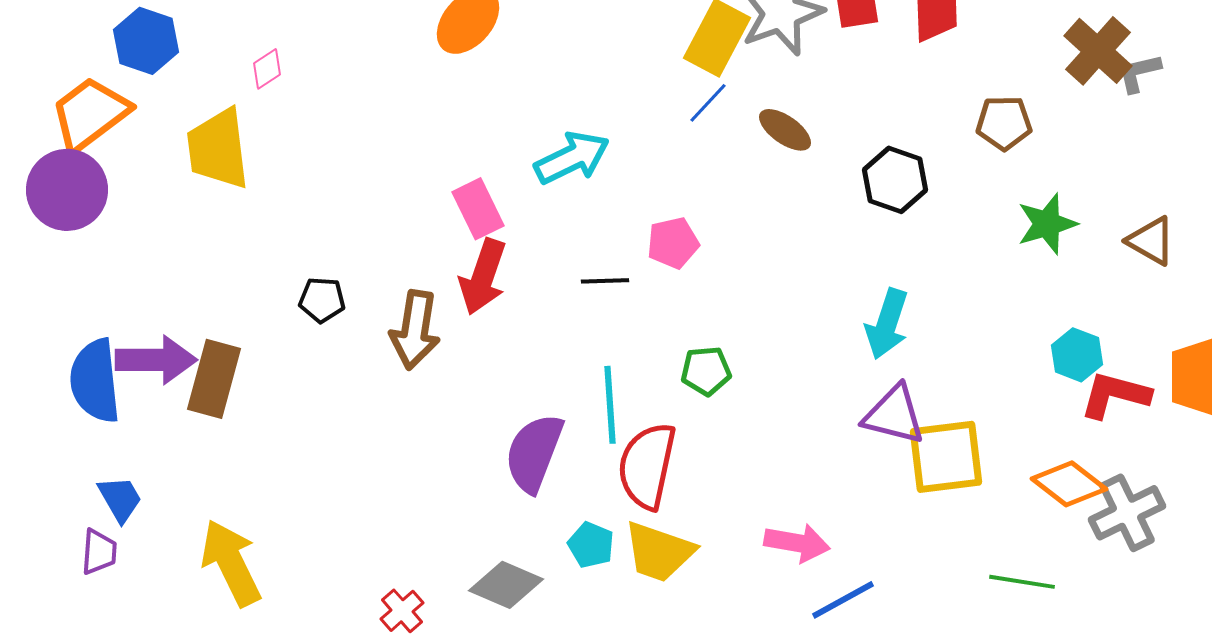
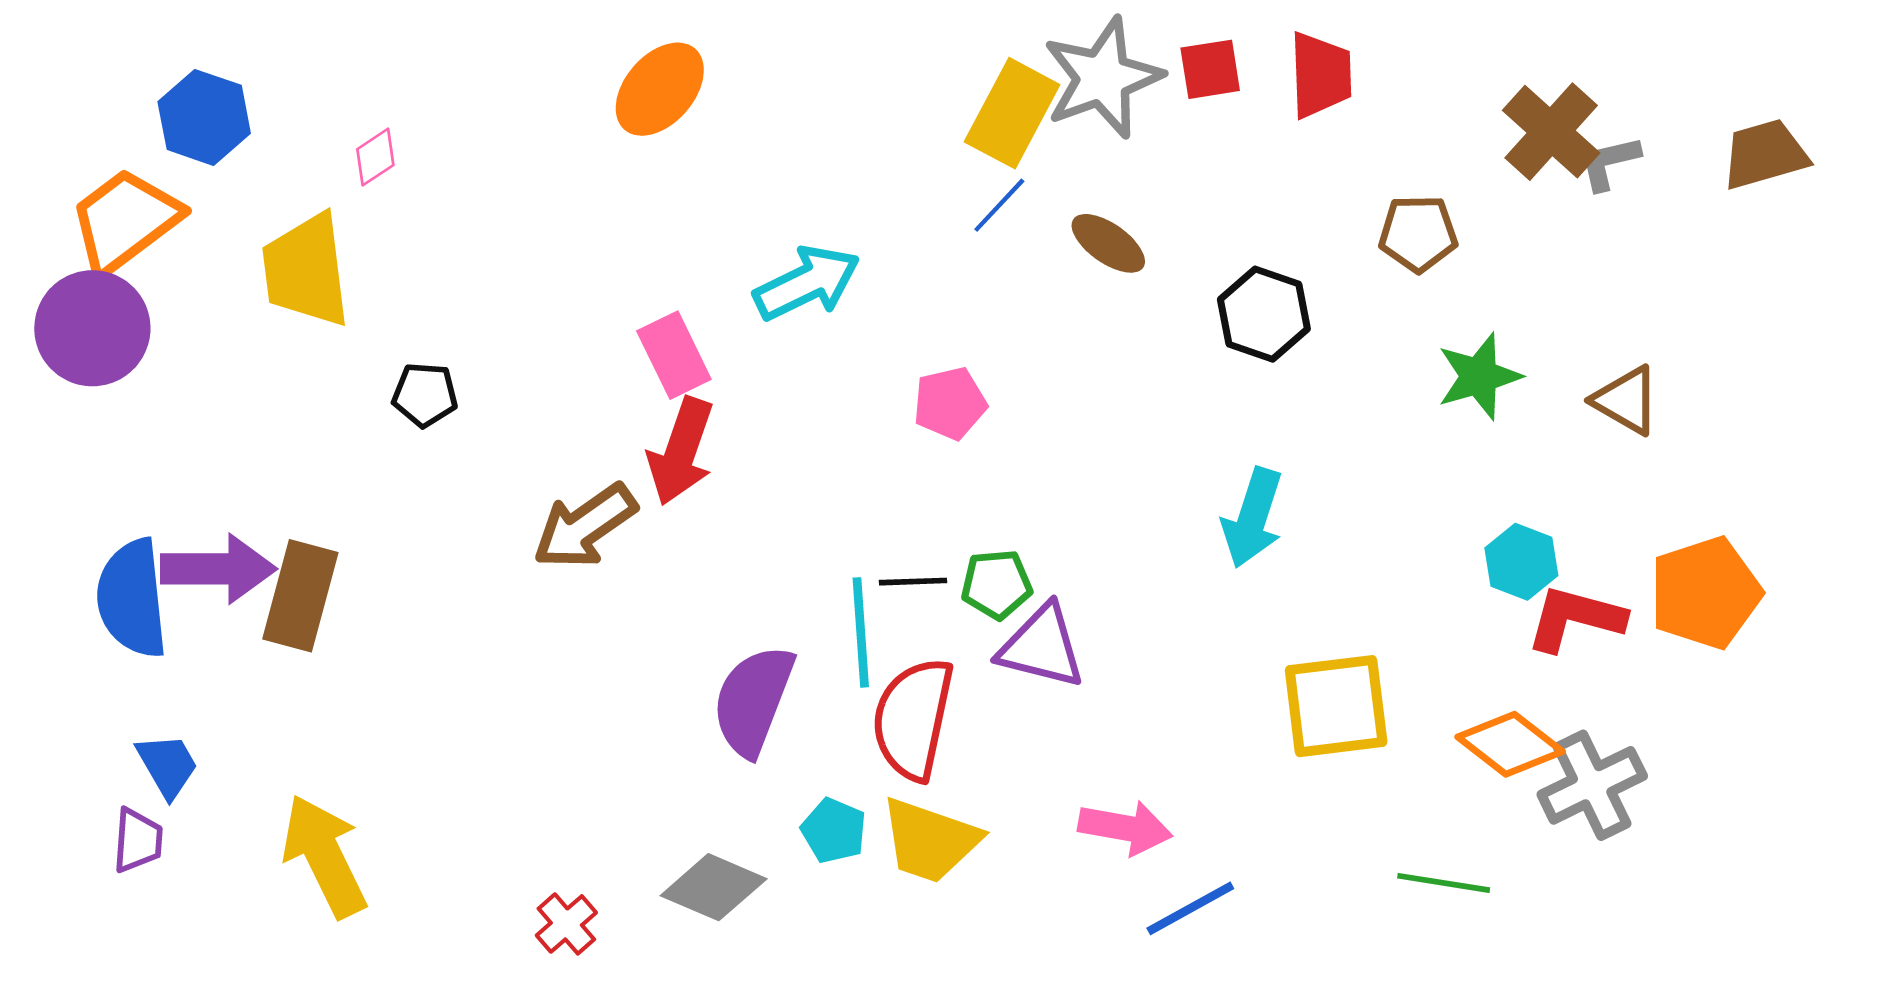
black line: (605, 281) -> (913, 582), moved
black pentagon: (322, 300) -> (425, 395), moved
brown arrow: (415, 330) -> (585, 526), turned 46
purple triangle: (894, 415) -> (1042, 647), moved

